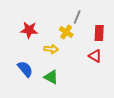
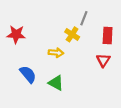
red star: (29, 30) -> (16, 34), moved
red triangle: (95, 56) -> (103, 60), turned 32

